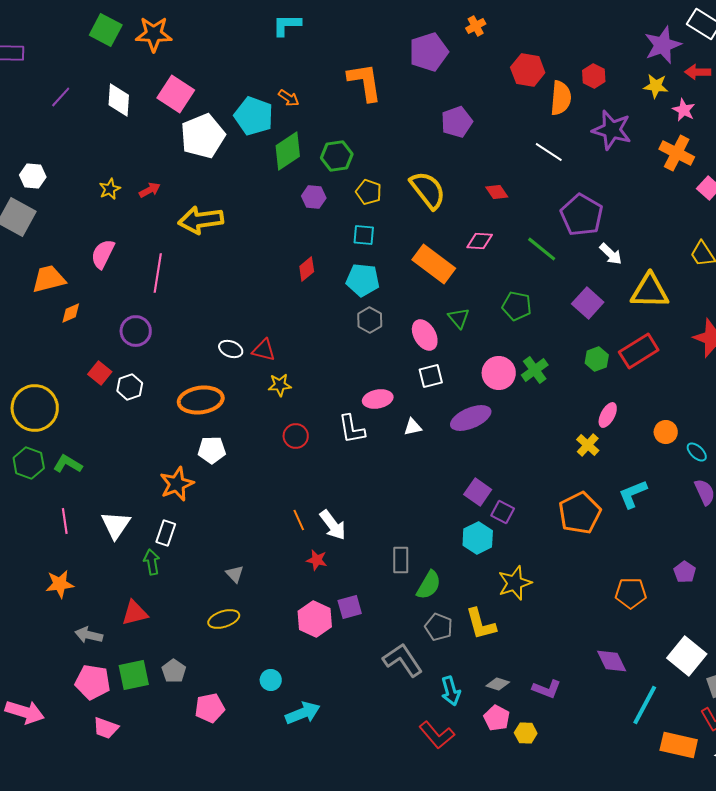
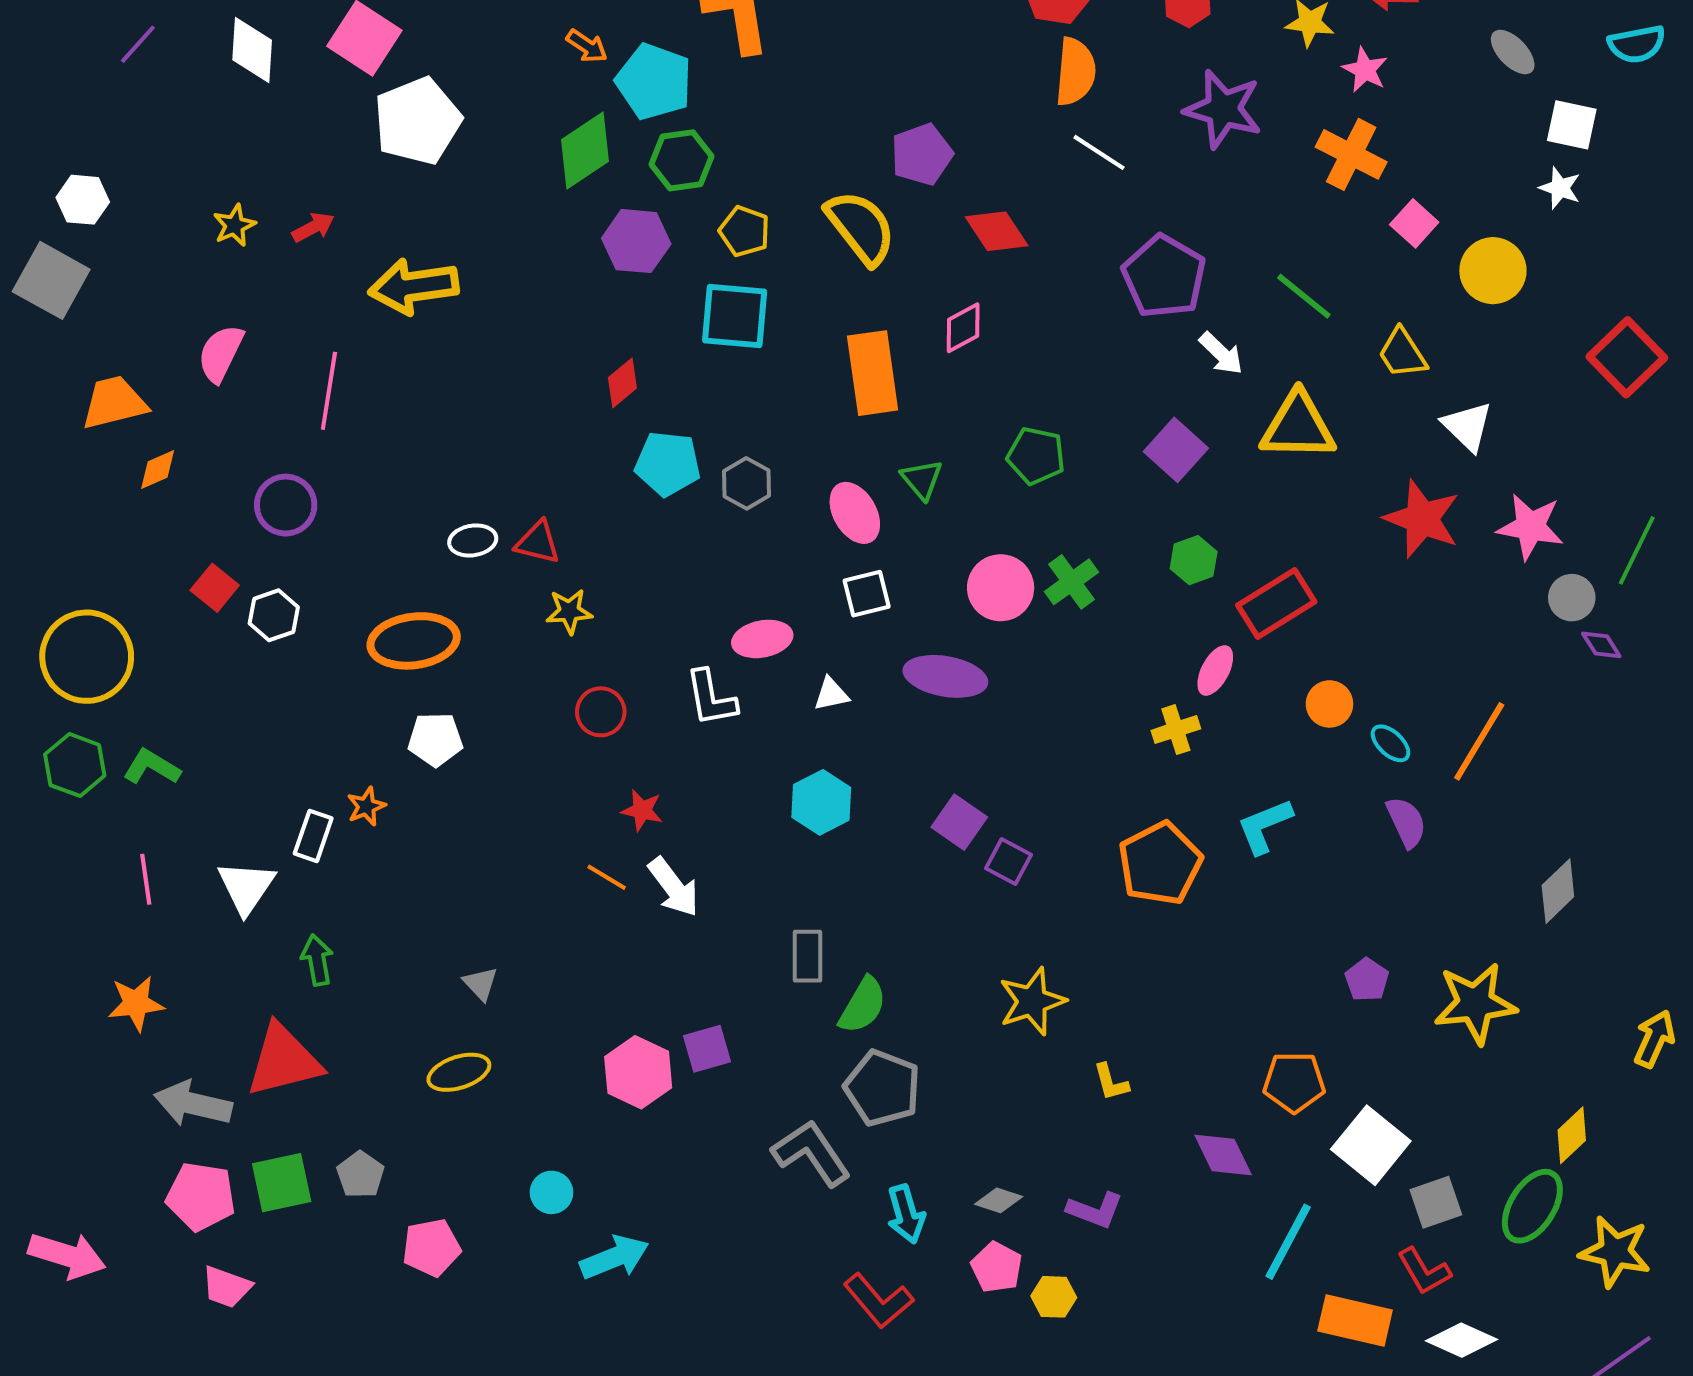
orange semicircle: (561, 98) -> (1075, 72), moved
cyan pentagon: (254, 116) -> (654, 82), moved
purple pentagon: (457, 122) -> (922, 154), moved
red diamond: (497, 192) -> (997, 231), size x1.4
purple hexagon: (314, 197) -> (636, 241), size x1.4
cyan square: (364, 235) -> (735, 316), size x1.6
pink diamond: (480, 241) -> (963, 328), turned -32
green line: (542, 249) -> (1304, 296), moved
orange rectangle: (434, 264) -> (873, 373), turned 45
cyan pentagon: (363, 280) -> (668, 464), moved
white ellipse: (231, 349) -> (473, 540), turned -30
red rectangle: (639, 351) -> (1276, 604), moved
purple ellipse: (471, 418) -> (945, 676), turned 33
yellow cross: (588, 445) -> (1176, 730), turned 30
orange star: (177, 484) -> (366, 806), size x0.6
orange line: (299, 520) -> (607, 877), turned -35
white rectangle: (166, 533) -> (313, 836), moved
cyan hexagon: (478, 538) -> (821, 802), moved
red star: (317, 560) -> (642, 810), moved
orange pentagon: (631, 593) -> (1294, 1082), moved
red triangle: (135, 613) -> (284, 1060), size x1.5
yellow L-shape: (481, 624) -> (1111, 1082), moved, size x0.6
gray pentagon: (439, 627) -> (882, 1088), size x1.4
gray arrow: (89, 635) -> (193, 1104), size x1.4

